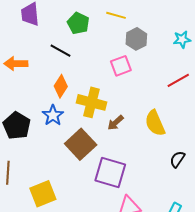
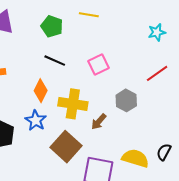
gray hexagon: (136, 39) -> (126, 100), moved
black line: (61, 51) -> (55, 61), moved
yellow semicircle: (155, 123) -> (135, 158), moved, turned 136

